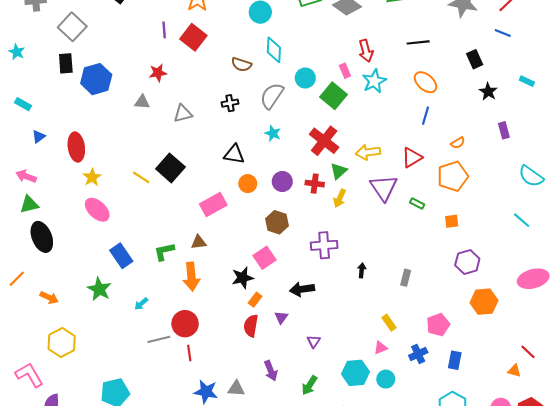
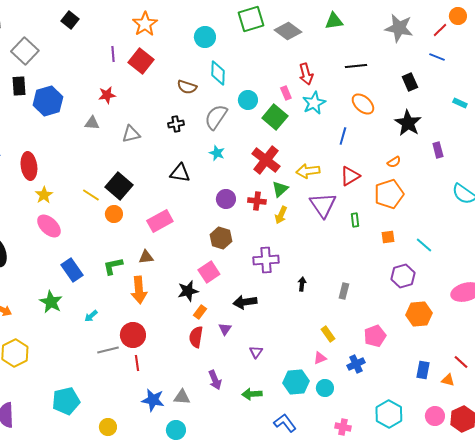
black star: (488, 92) -> (408, 123), moved, size x1.5
blue line: (425, 116) -> (343, 136), moved
orange circle: (248, 184) -> (114, 214), moved
green rectangle: (417, 203) -> (355, 220), turned 56
cyan line: (522, 220) -> (424, 245), moved
blue rectangle: (455, 360) -> (423, 370), moved
green arrow: (309, 385) -> (252, 394), turned 54

